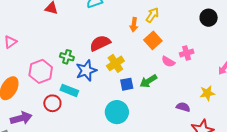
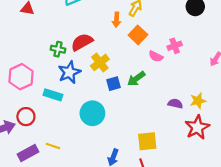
green cross: (67, 57) -> (58, 49), moved
yellow star: (207, 93) -> (198, 101), moved
red circle: (52, 103) -> (26, 117), moved
cyan circle: (117, 112) -> (92, 113), moved

